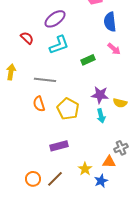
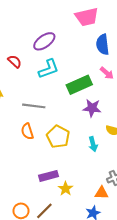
green rectangle: (88, 60) -> (79, 85), size x1.6
purple star: (100, 95) -> (92, 108), moved
yellow star: (85, 169) -> (65, 189), moved

